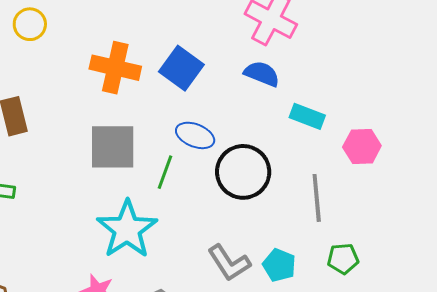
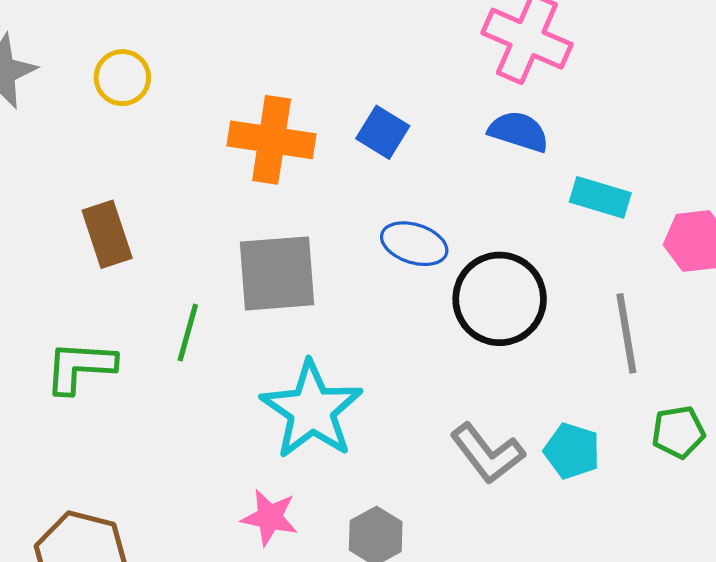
blue square: (181, 68) -> (383, 132), size x0.7
green line: (165, 172) -> (188, 333), moved

